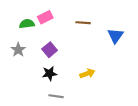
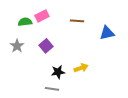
blue triangle: (115, 36) -> (107, 33), turned 42
black star: (50, 73) -> (58, 72), moved

